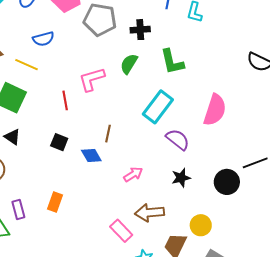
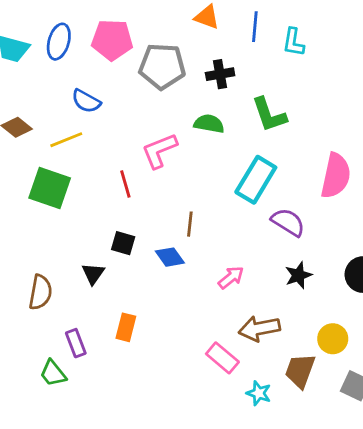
blue semicircle: (43, 39) -> (86, 101), turned 50
green semicircle: (129, 64) -> (209, 124), turned 75
yellow line: (27, 65) -> (66, 140), turned -40
black triangle: (12, 137) -> (93, 274), moved, turned 36

